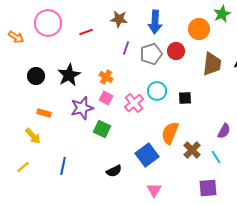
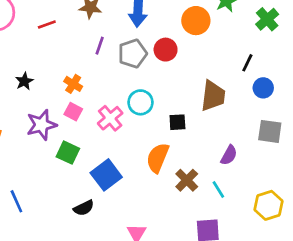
brown trapezoid: (212, 64) -> (213, 96), moved
black star: (69, 75) -> (24, 81), size x0.6
black square: (185, 98) -> (177, 122), moved
blue square: (147, 155) -> (106, 175), moved
blue line: (63, 166) -> (16, 201), turned -36

